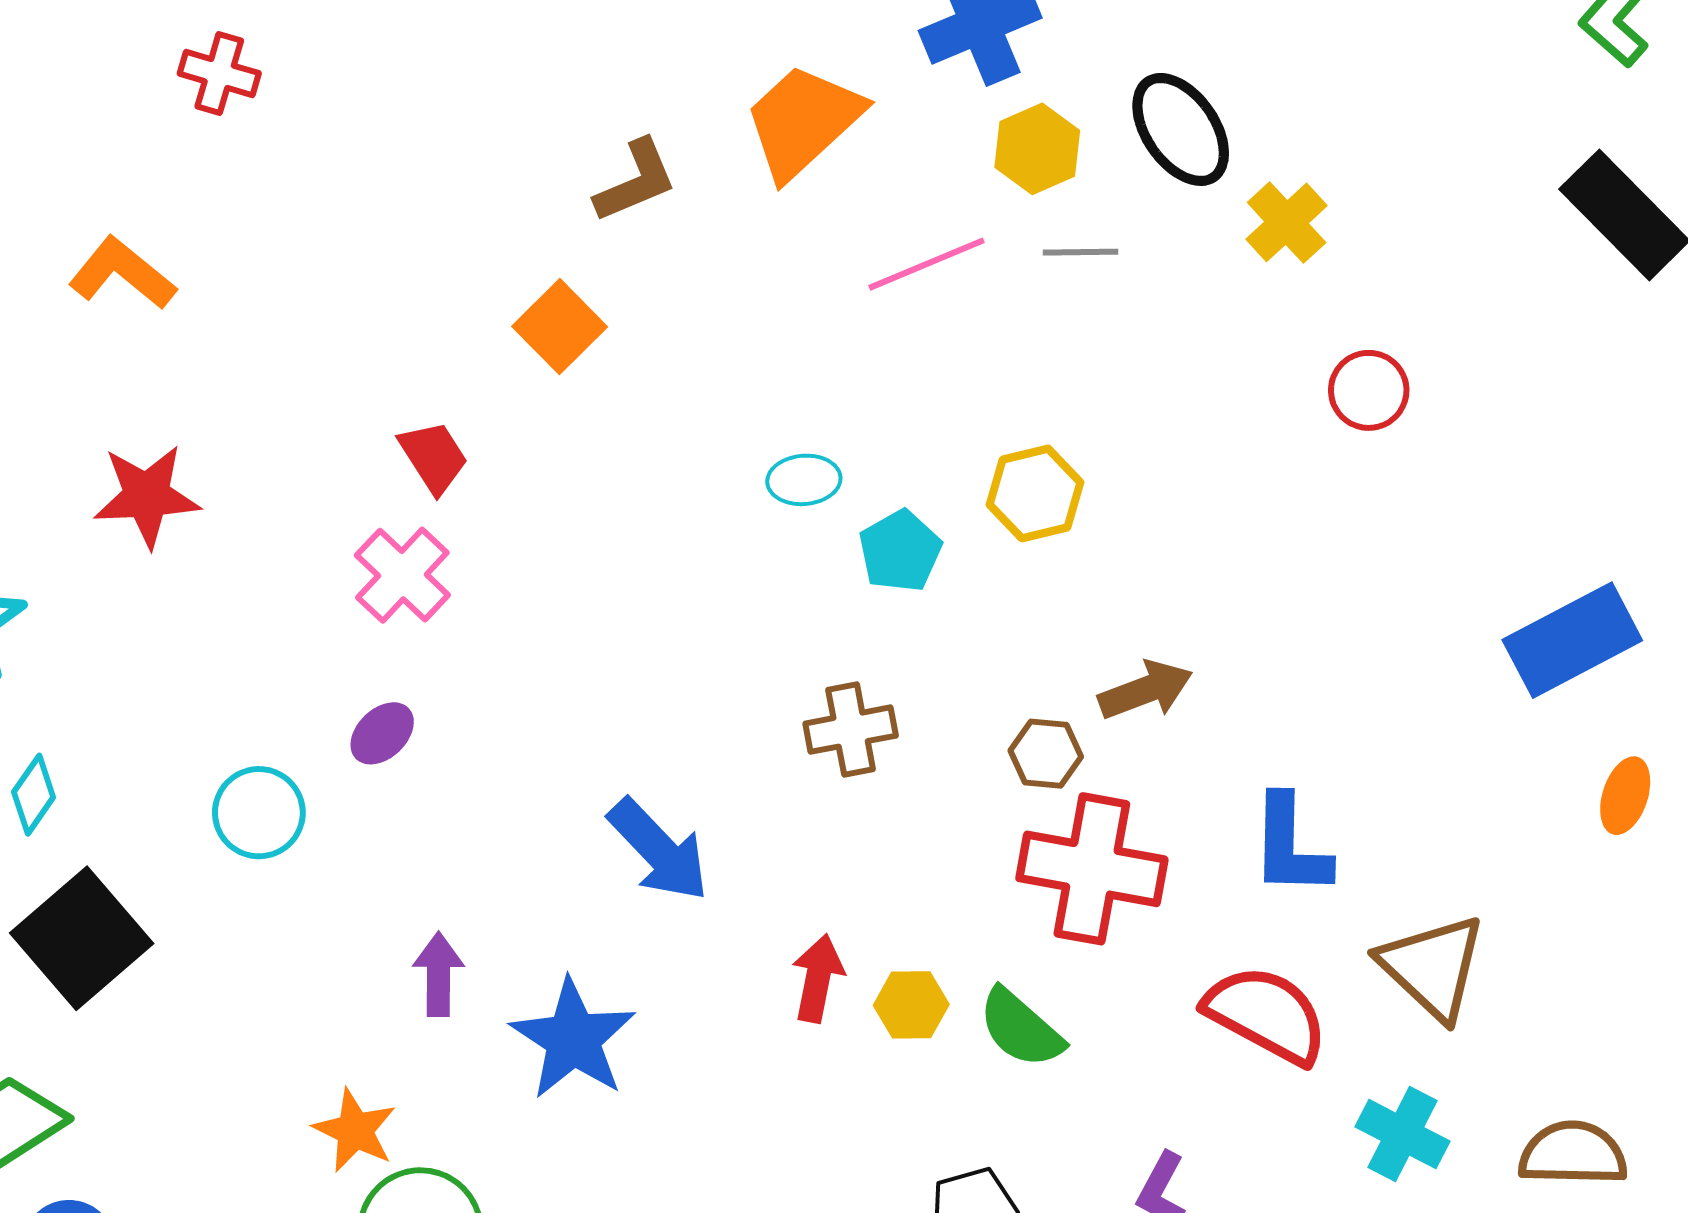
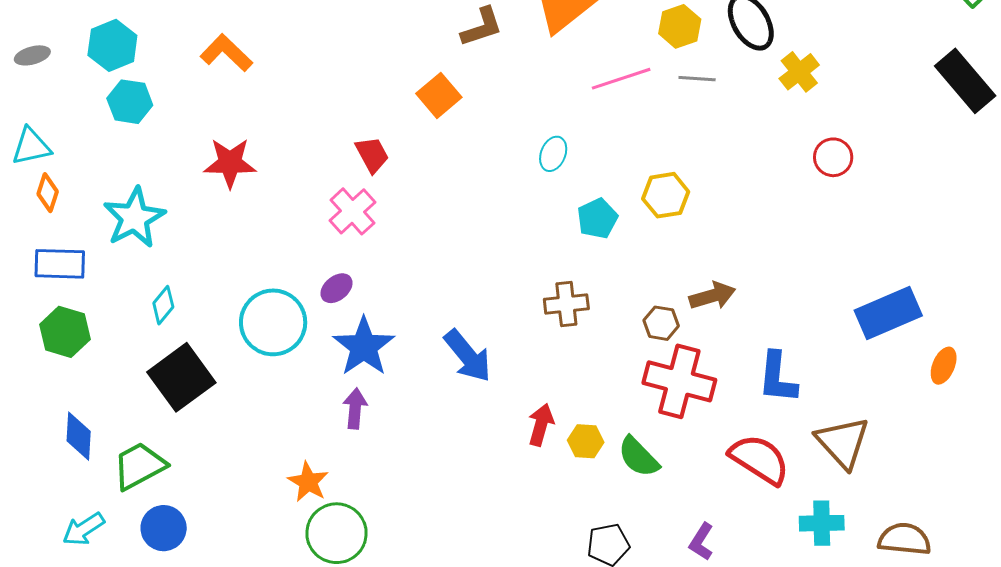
cyan ellipse: (804, 480) -> (553, 154), moved, turned -68
blue rectangle: (1572, 640) -> (888, 313), moved
cyan circle: (259, 813) -> (273, 322), size x1.5
blue star: (573, 1039) -> (364, 347), moved
cyan cross: (1403, 1134) -> (822, 523), turned -33

